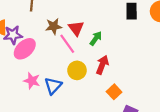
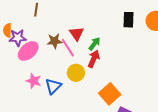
brown star: (54, 26) -> (55, 41), moved
red arrow: (102, 65) -> (94, 59), moved
orange square: (114, 92) -> (110, 94), size x1.5

